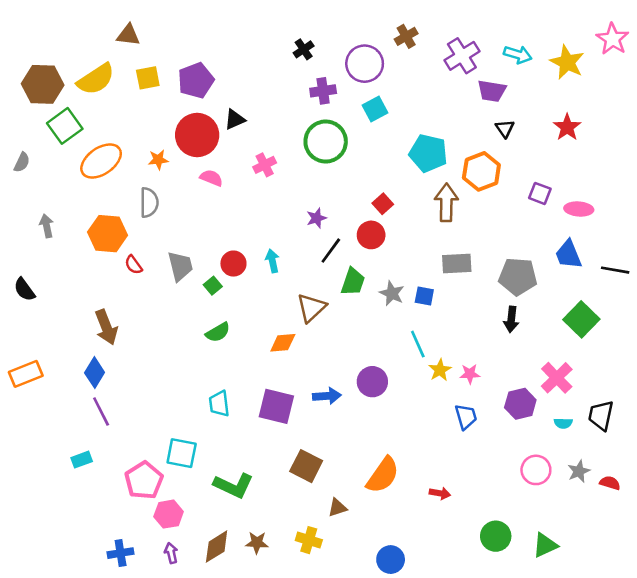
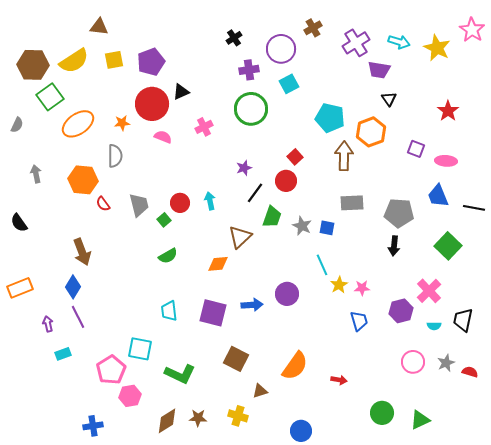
red star: (567, 127) -> (448, 111), moved
purple arrow: (171, 553) -> (48, 324), moved

